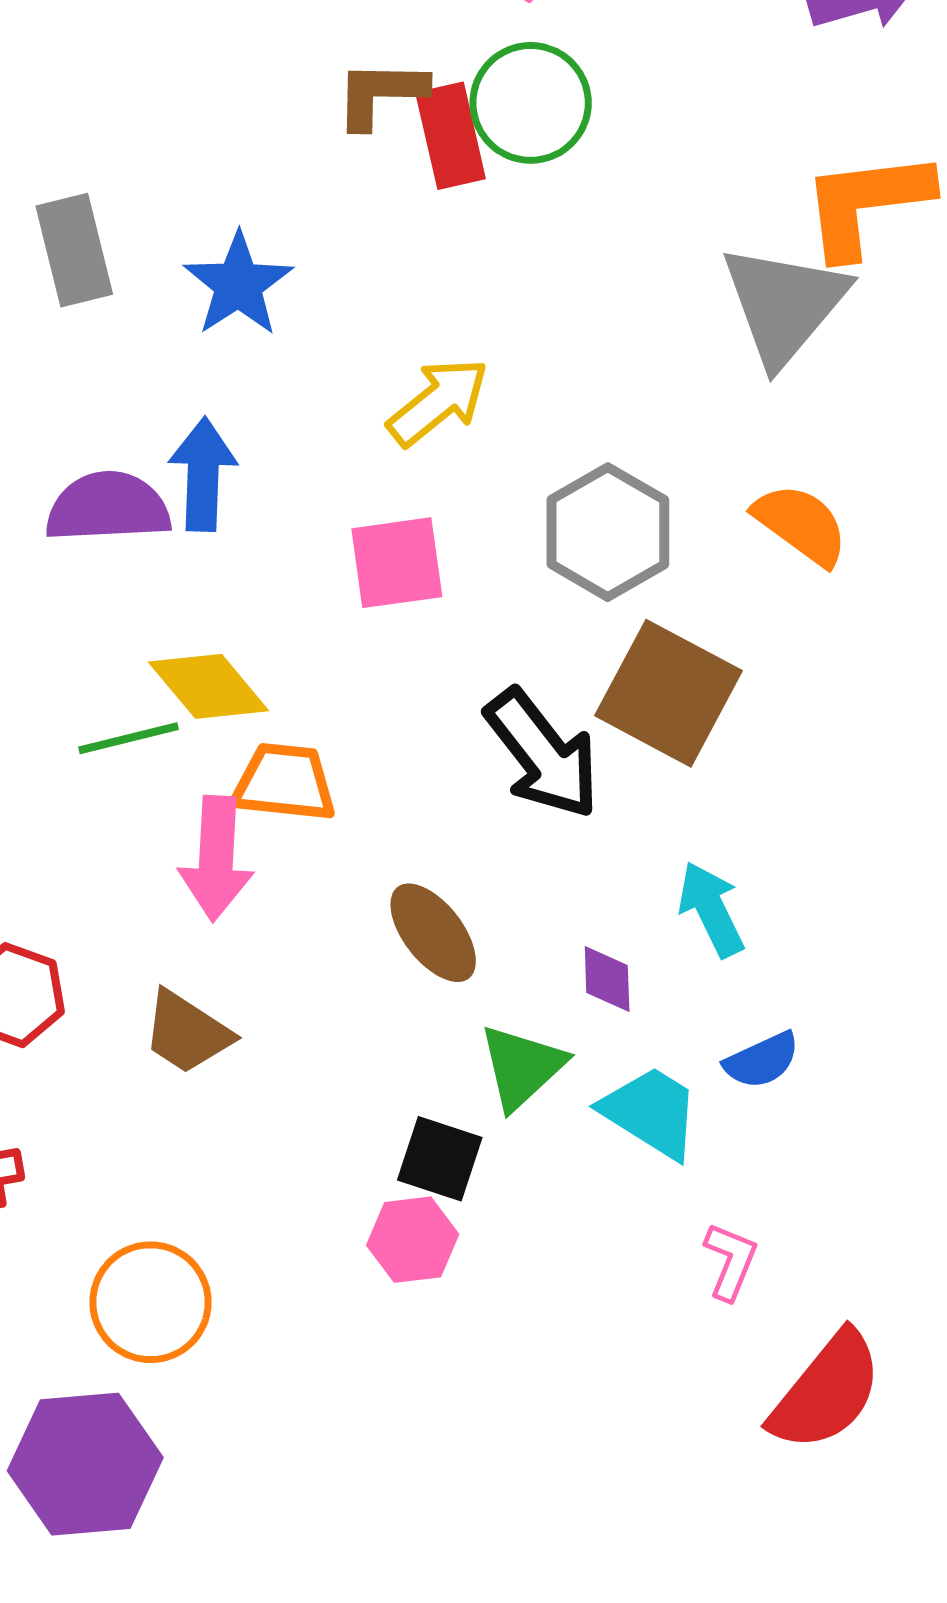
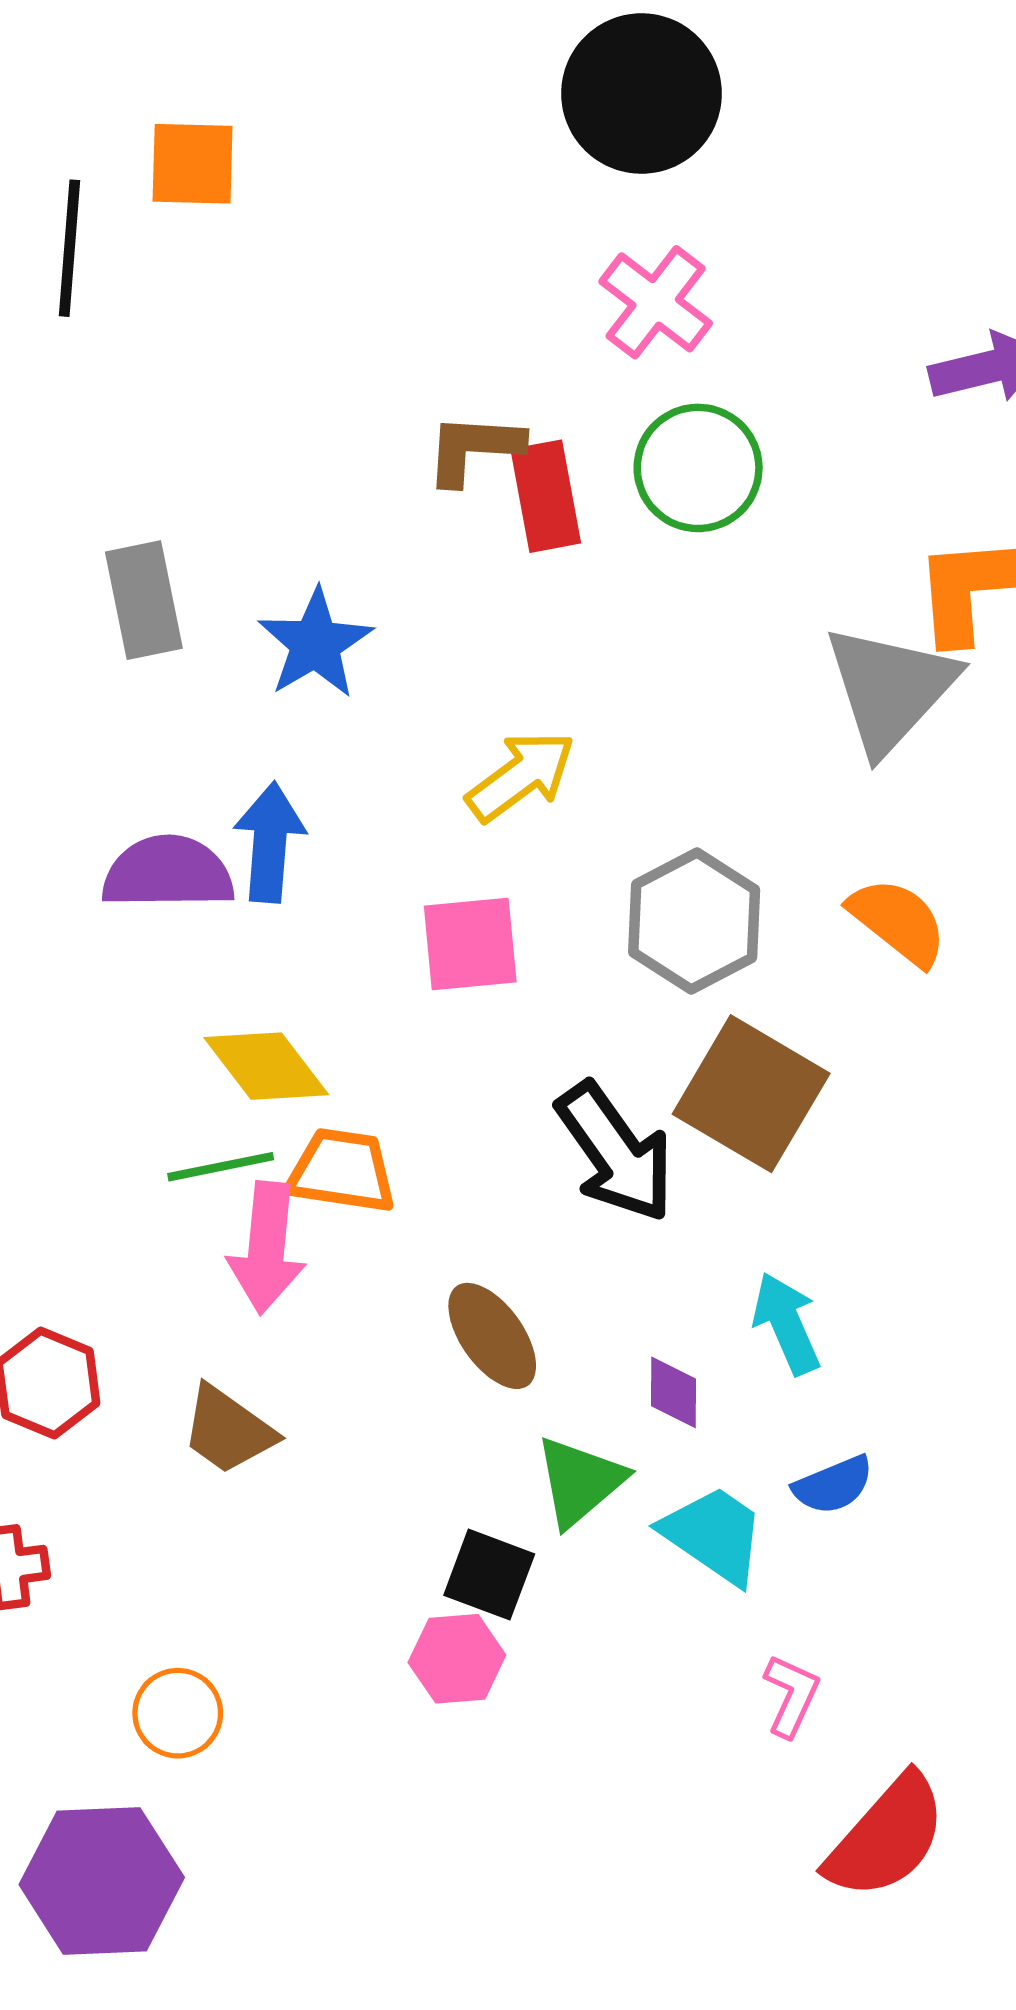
green circle: (531, 103) -> (698, 468), moved
green line: (128, 738) -> (221, 1167), moved
orange circle: (151, 1302) -> (178, 1713), size x0.7

